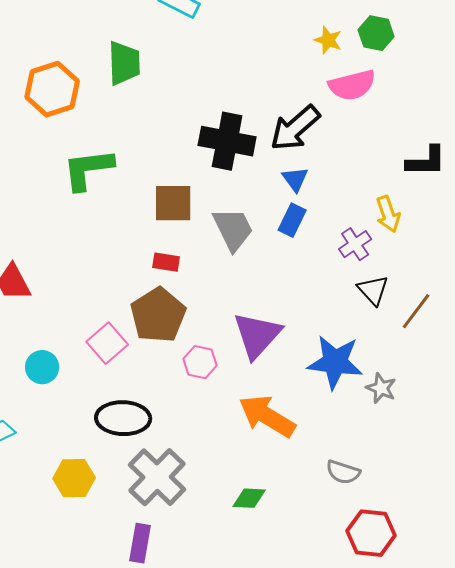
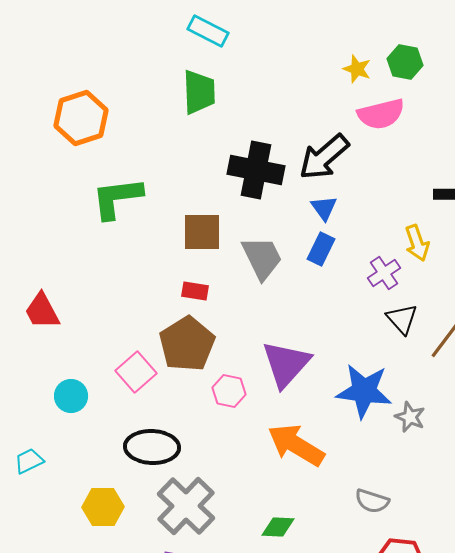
green trapezoid: (124, 63) -> (199, 92), moved

